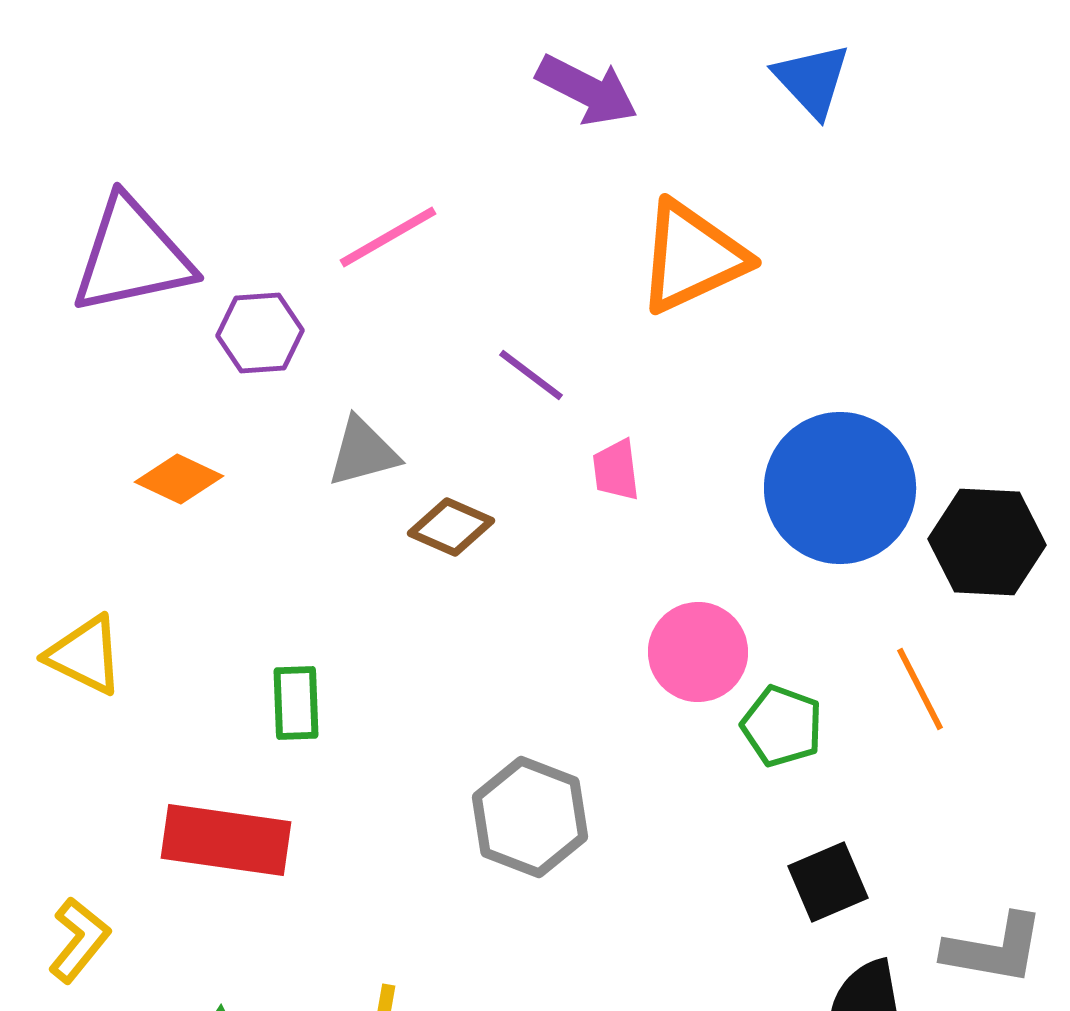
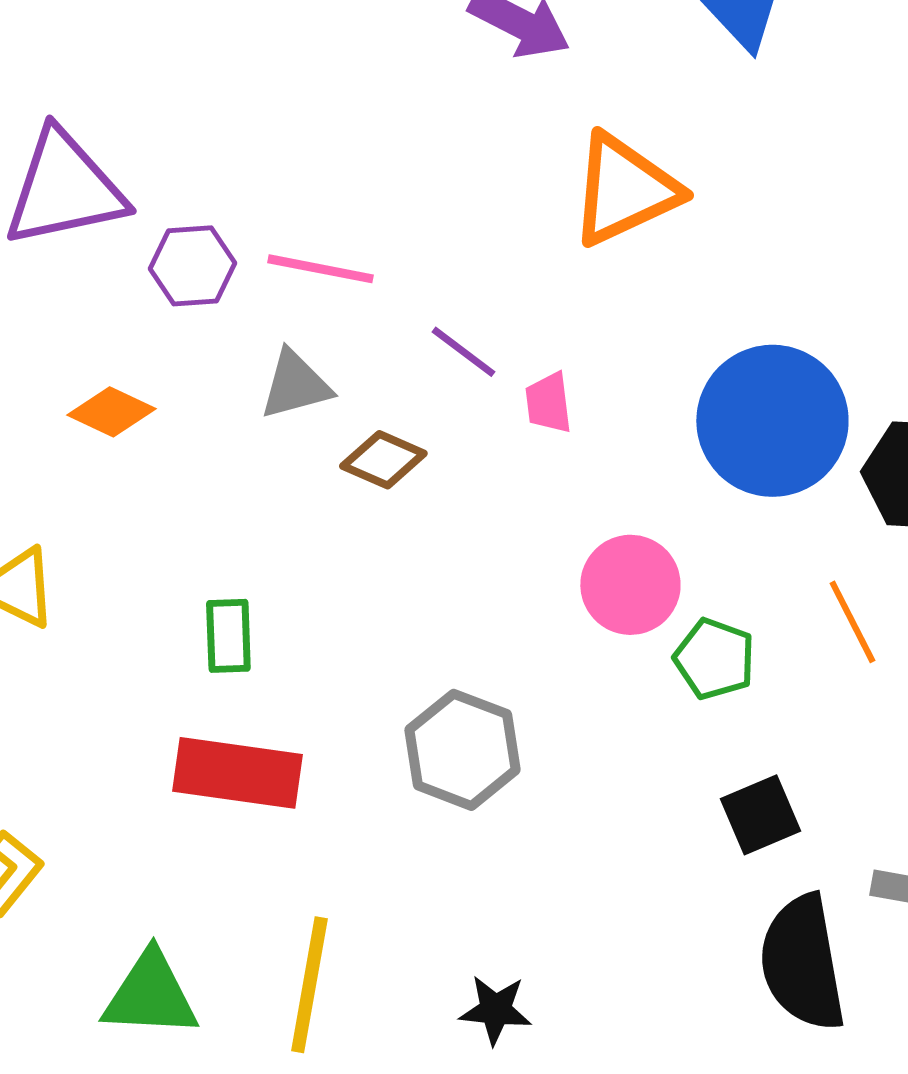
pink line: (388, 237) -> (320, 269), moved, turned 41
purple line: (531, 375) -> (463, 352), moved
red rectangle: (226, 840) -> (237, 773), moved

